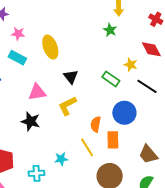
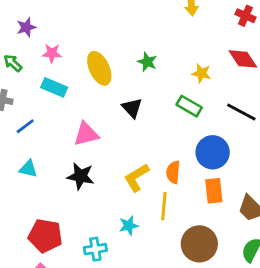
green star: (110, 30) -> (147, 62), moved
yellow star: (131, 65) -> (201, 73), moved
yellow L-shape: (67, 106) -> (137, 177), moved
orange rectangle: (113, 140) -> (214, 191), moved
yellow line: (87, 147) -> (164, 206), turned 42

